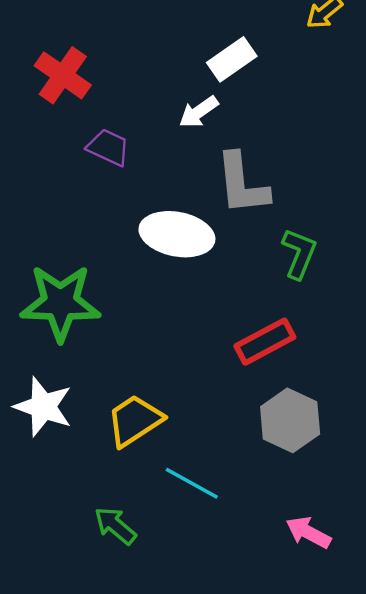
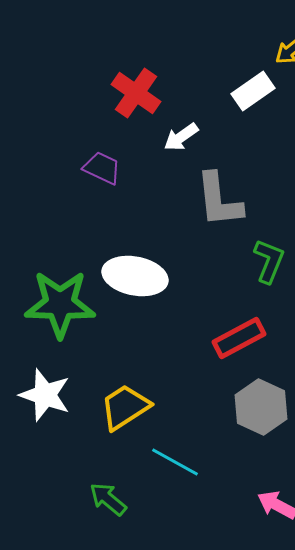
white rectangle: (232, 59) -> (253, 91), moved
red cross: (63, 75) -> (136, 93), moved
white ellipse: (177, 234) -> (135, 276), moved

